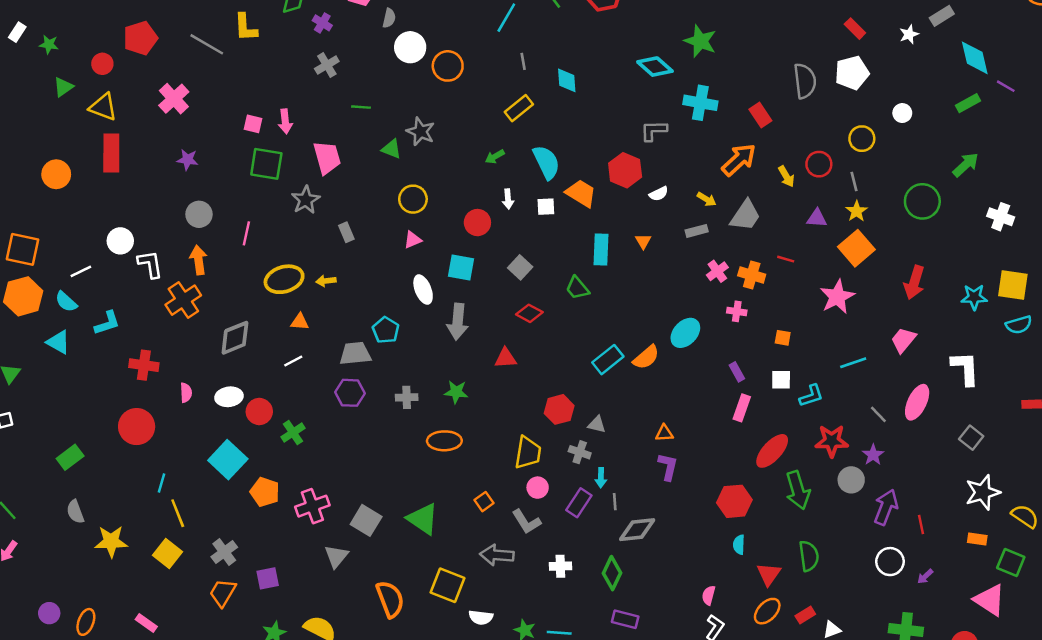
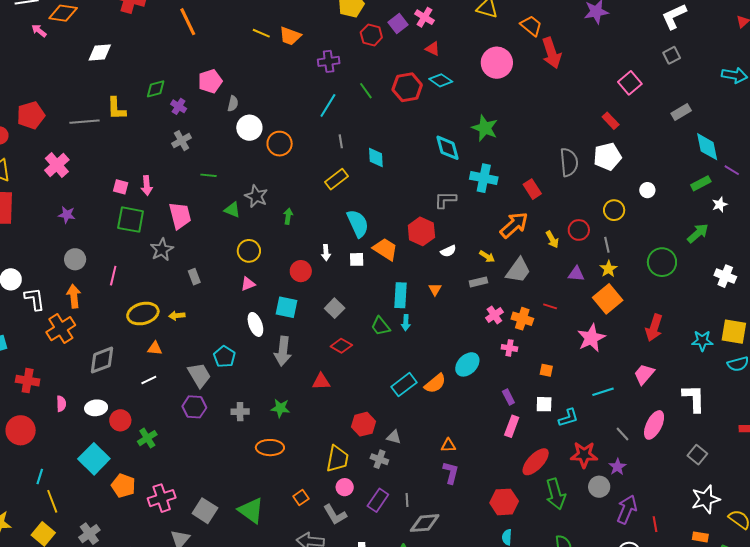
white star: (909, 34) -> (720, 205), moved
gray line: (207, 44) -> (84, 122), turned -36
cyan diamond: (655, 67) -> (448, 148), turned 32
green arrow: (495, 157) -> (288, 216), moved, turned 126
gray trapezoid: (355, 354) -> (199, 375), turned 64
cyan arrow: (601, 478) -> (406, 323), moved

